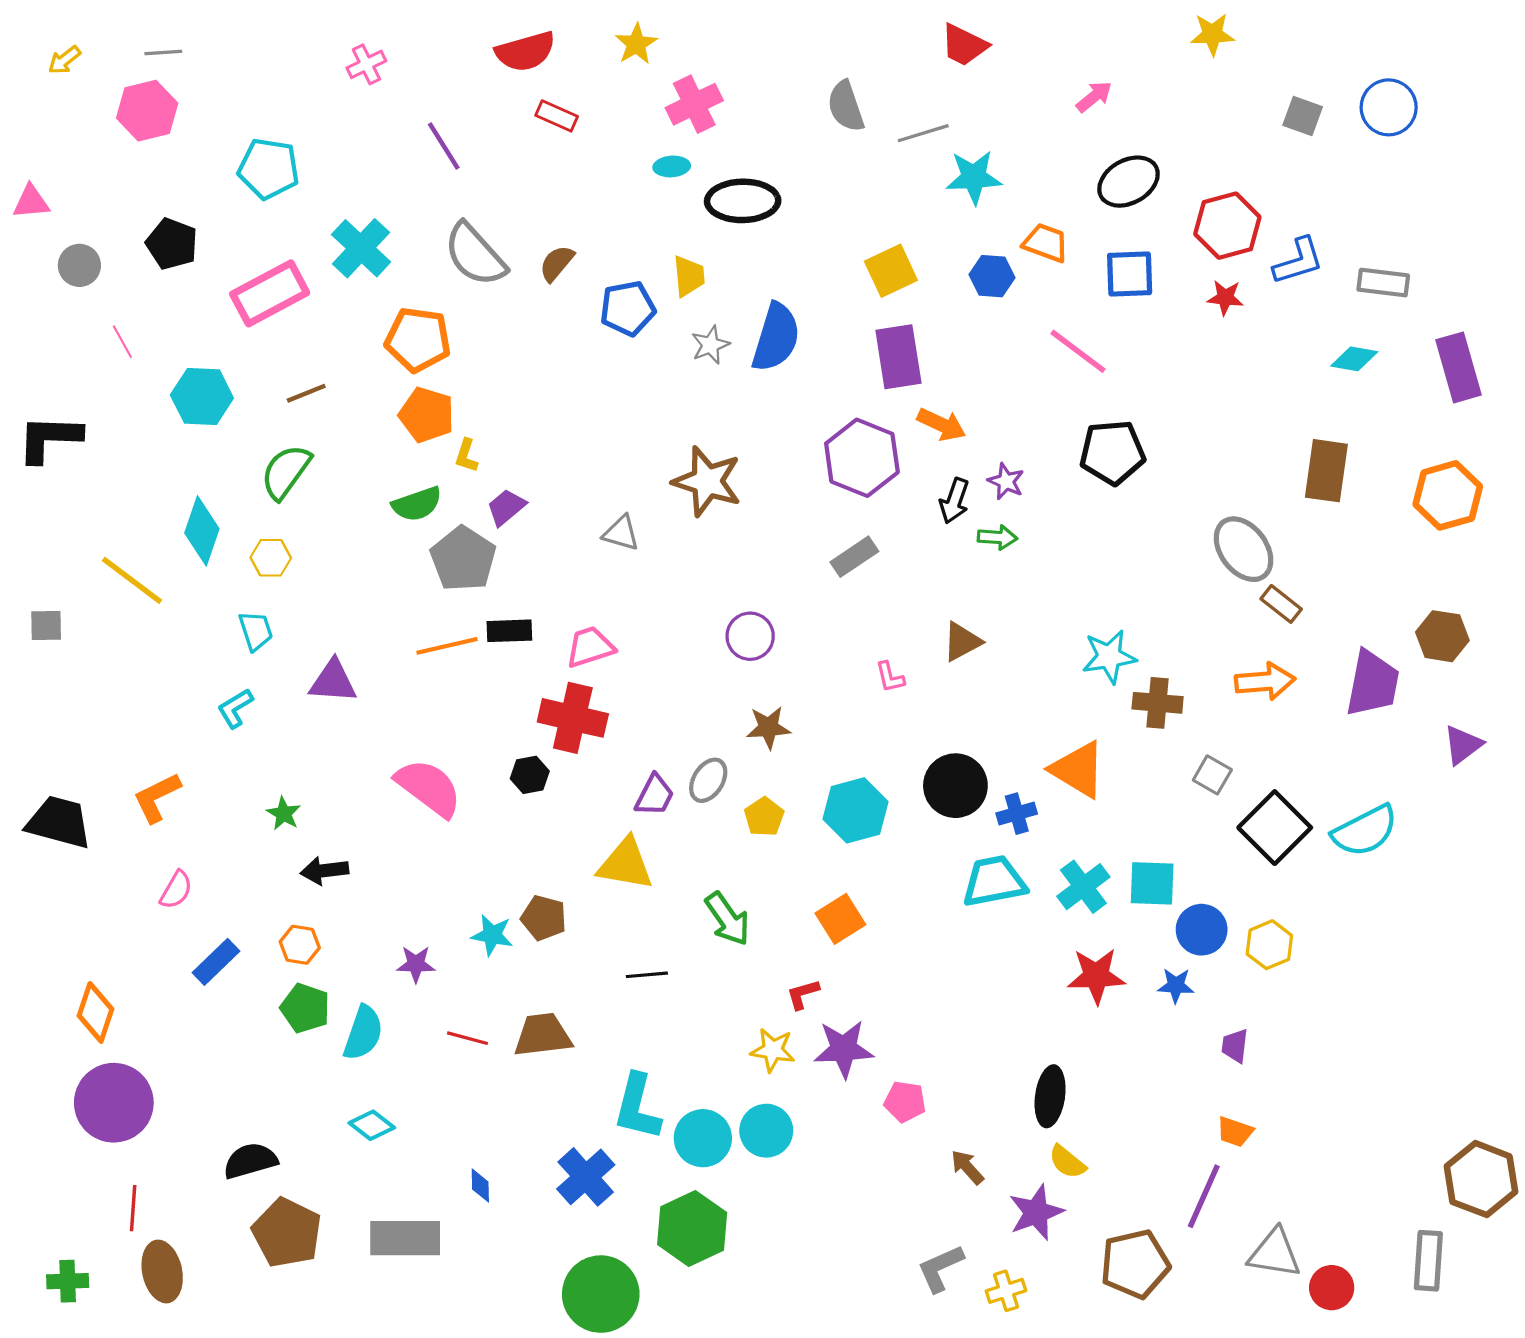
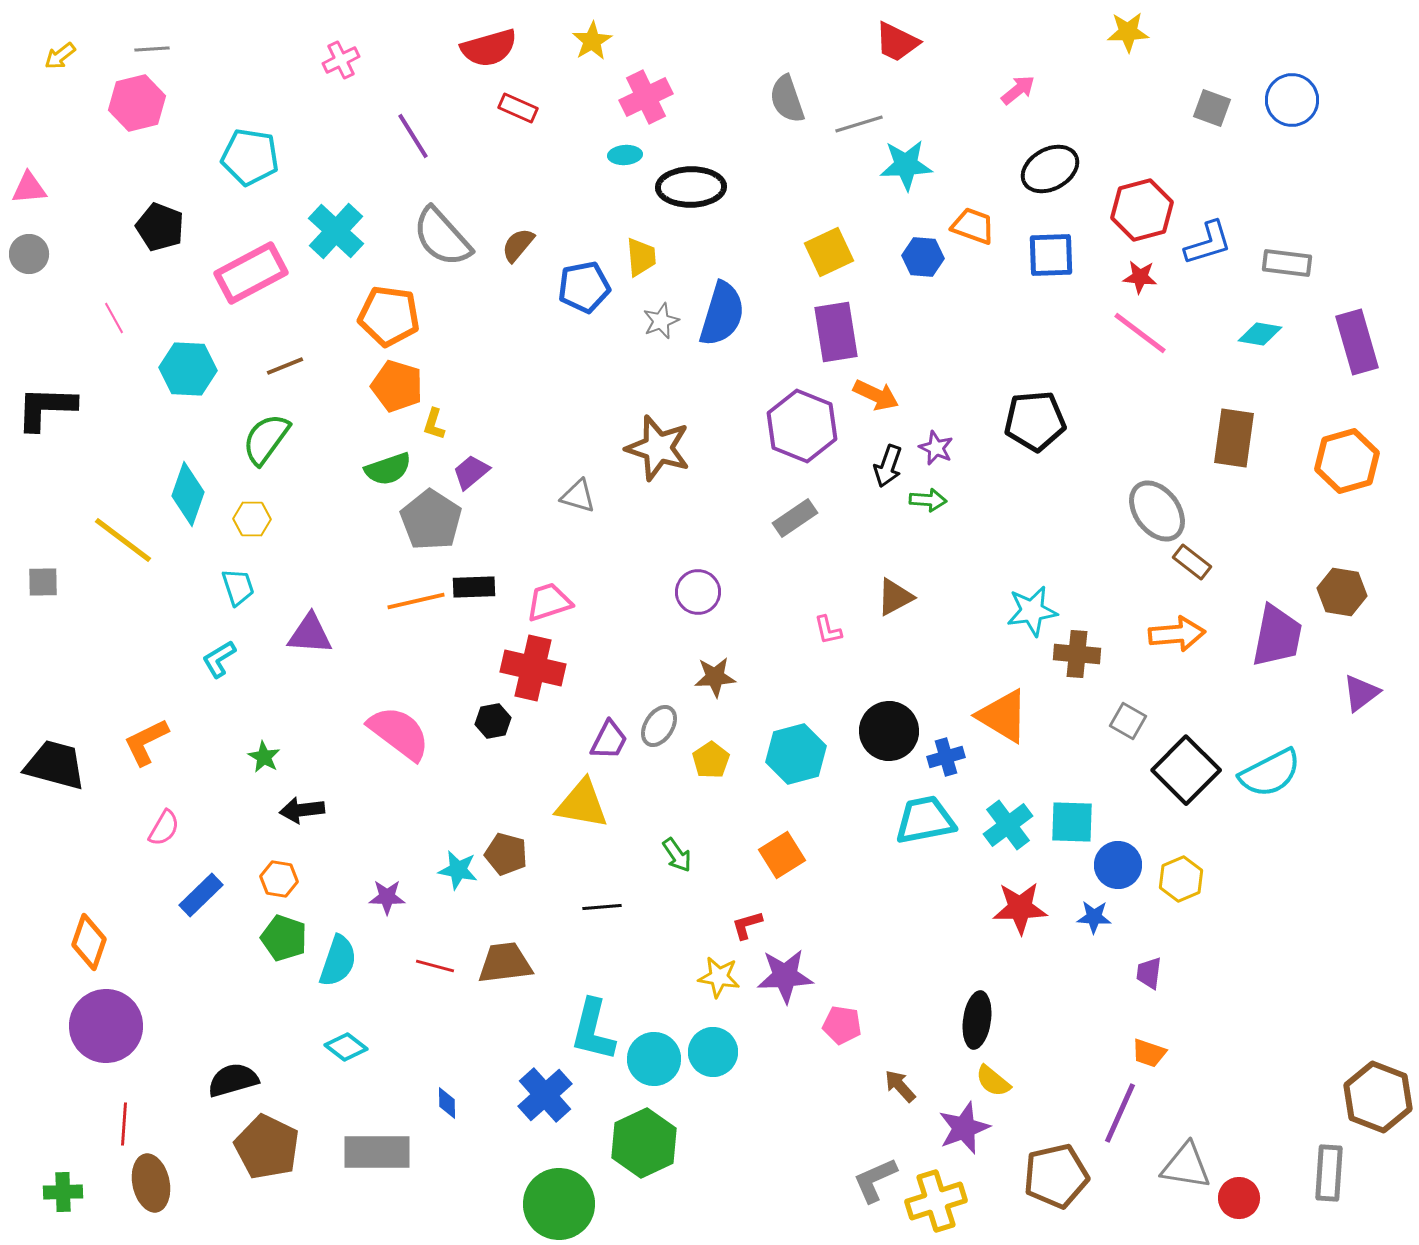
gray circle: (79, 265) -> (29, 254), moved
pink line: (1078, 351) -> (1140, 333), moved
green arrow: (728, 919) -> (677, 855), size x0.7
yellow cross: (1006, 1291) -> (936, 1201), size x1.6

